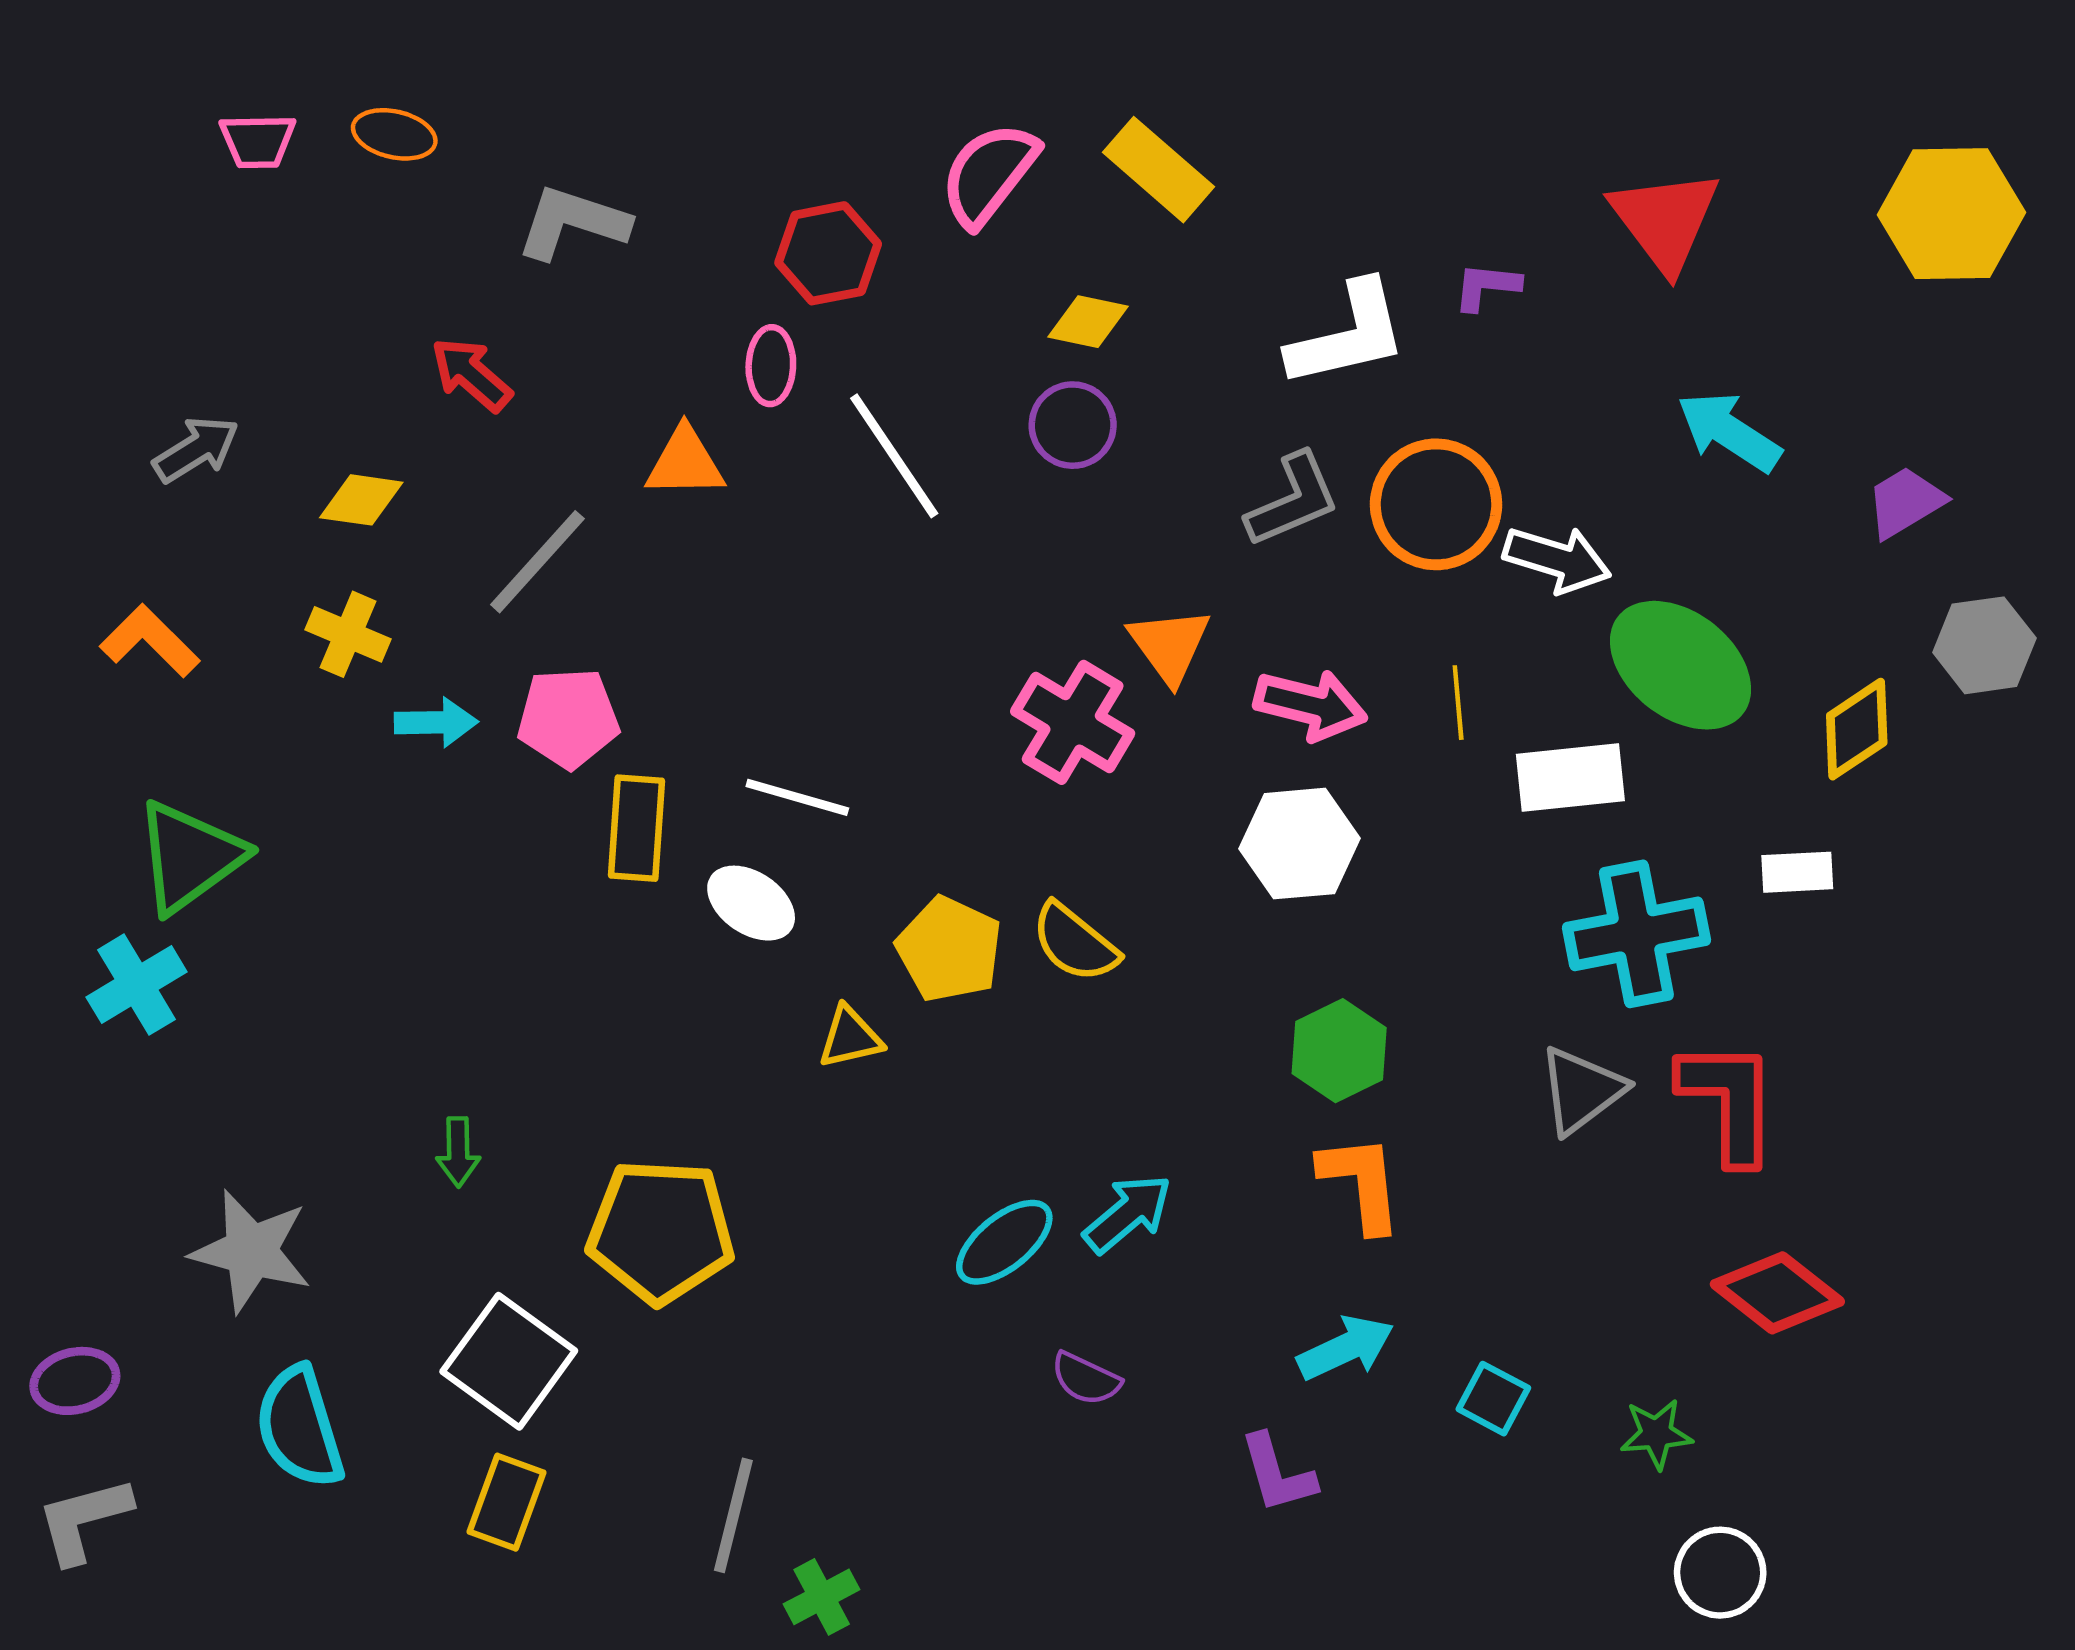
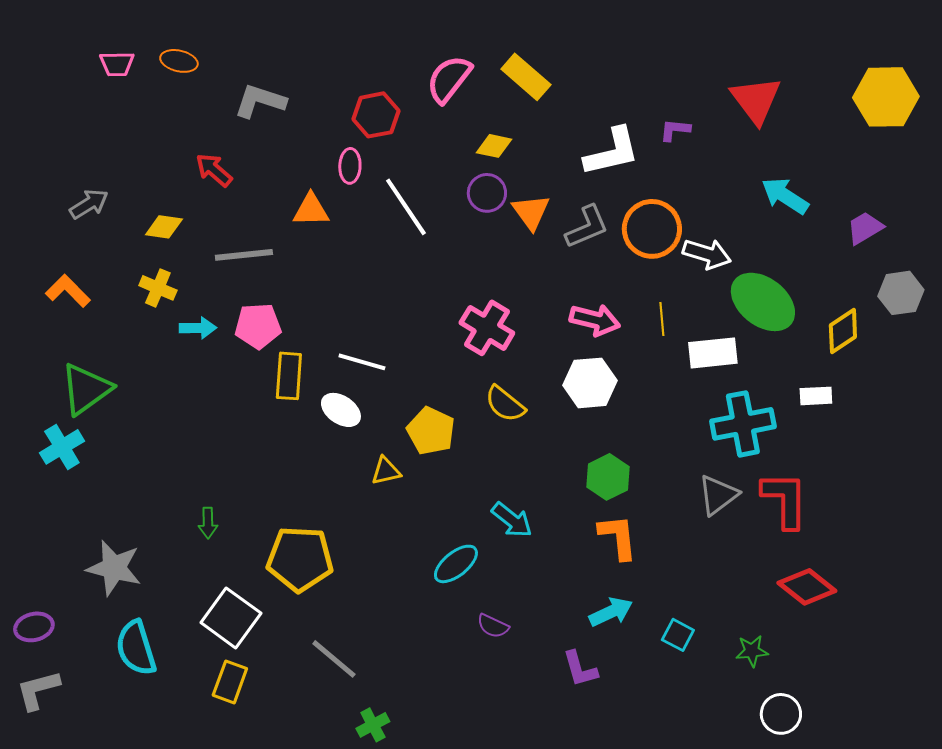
gray line: (537, 562) -> (244, 255), turned 42
orange triangle: (1170, 645) -> (531, 212), moved
yellow semicircle: (1075, 943) -> (505, 404), moved
cyan arrow: (1128, 1214) -> (512, 520), moved, turned 78
gray line: (733, 1515) -> (334, 659), moved, turned -64

